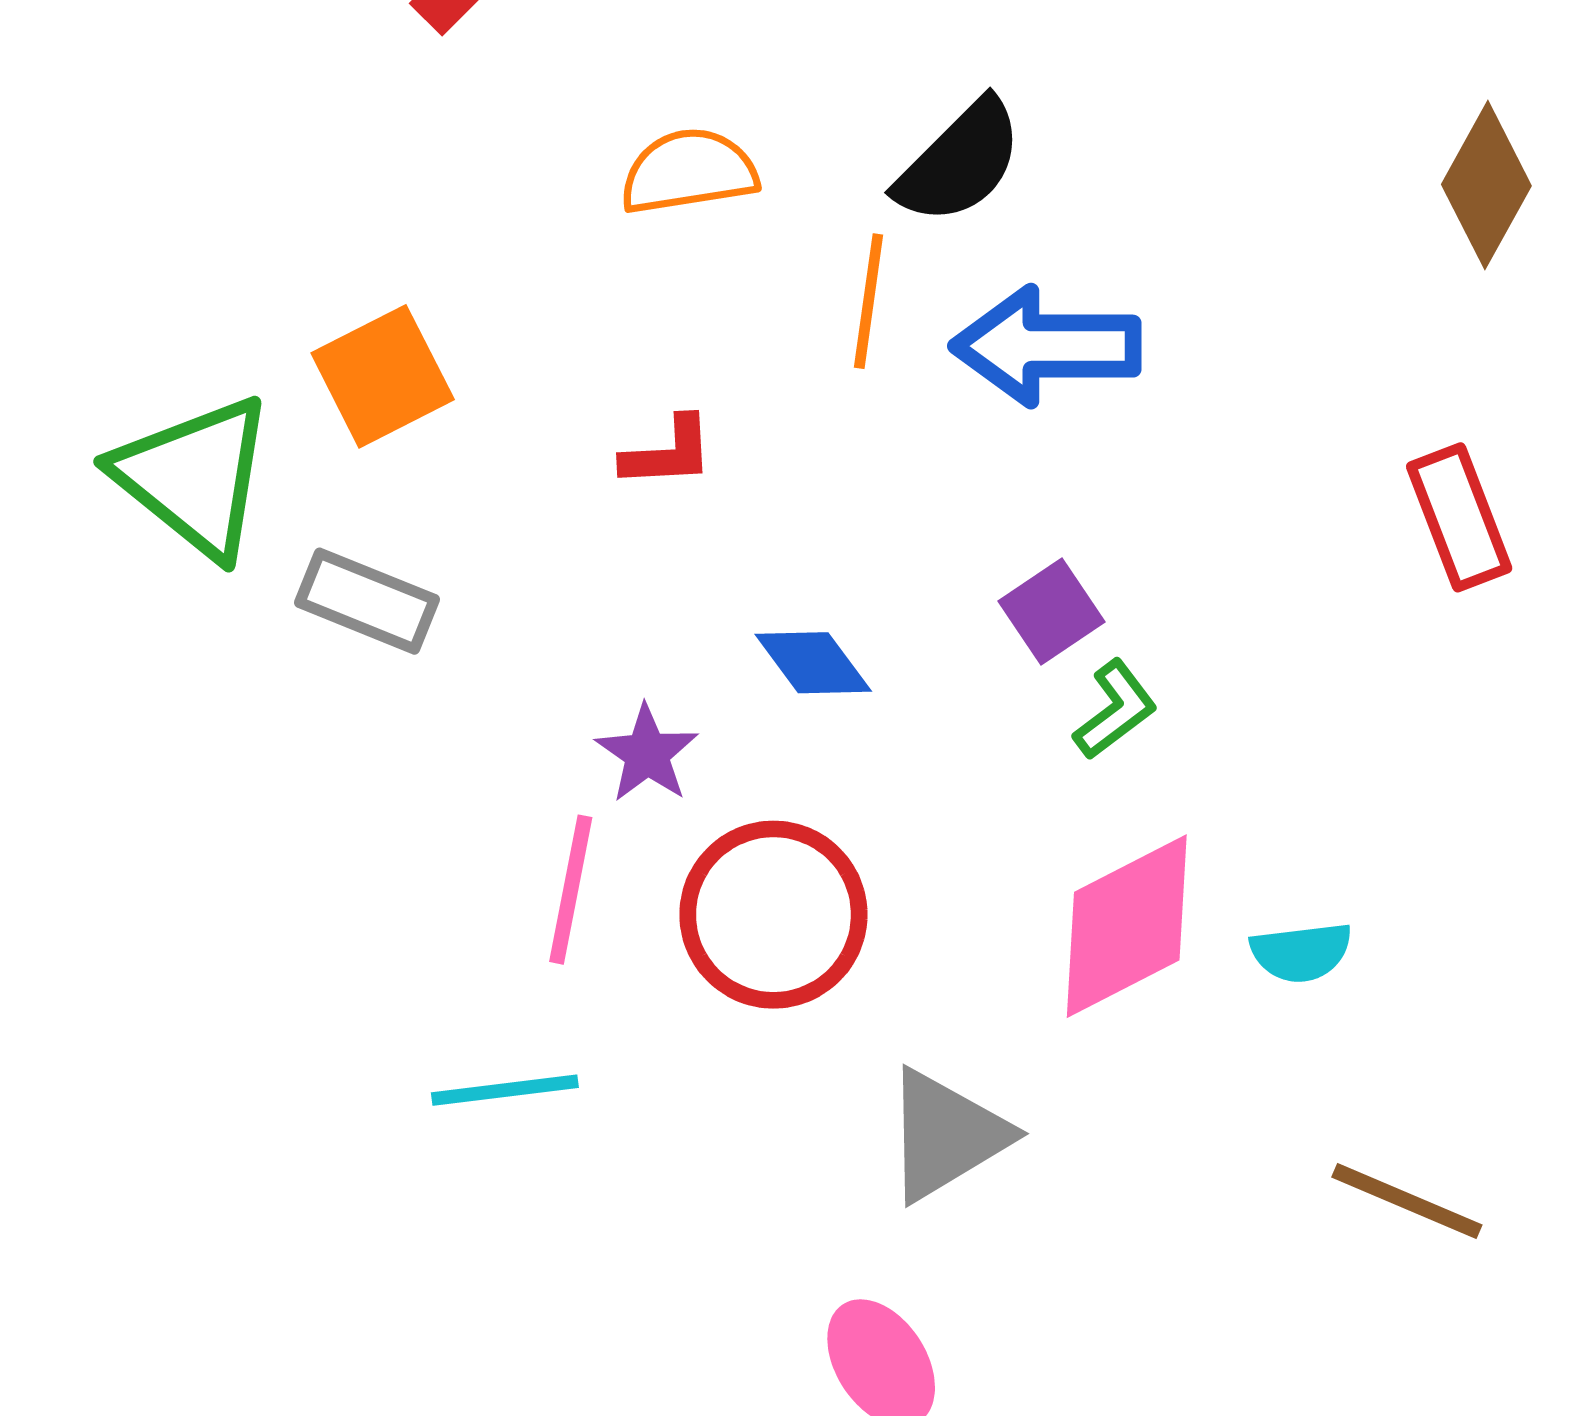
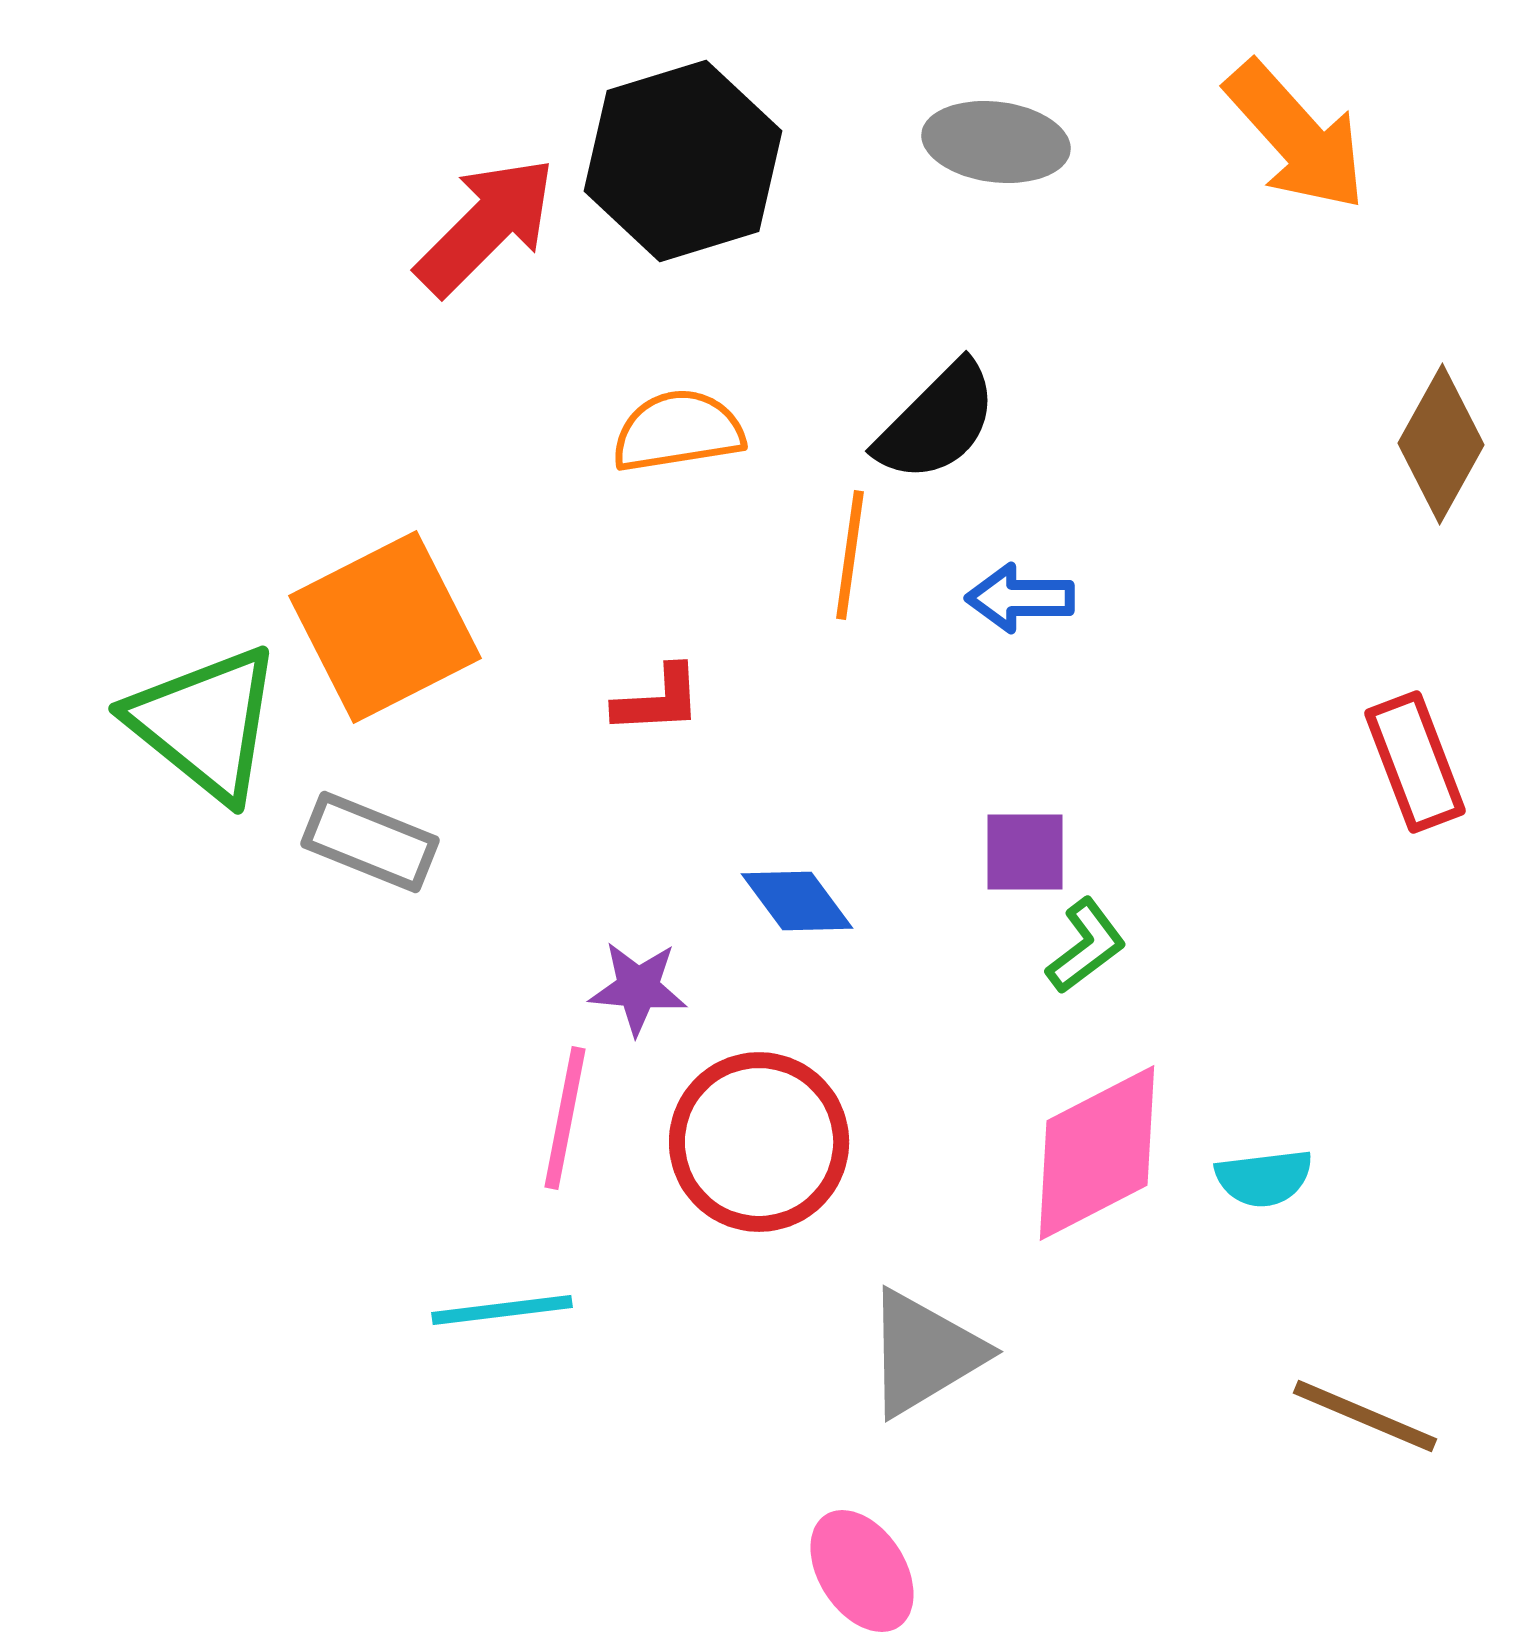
blue arrow: (1046, 346) -> (1020, 598), size x0.6
orange square: (383, 376) -> (385, 627), size x1.4
purple square: (1052, 611) -> (1025, 852), turned 34
purple star: (647, 754) -> (638, 988), turned -30

